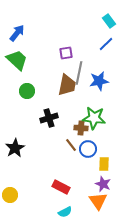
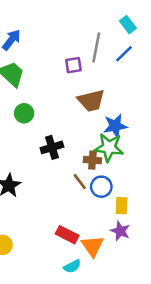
gray line: (79, 73) -> (96, 47), moved
blue star: (99, 81) -> (115, 126), moved
brown trapezoid: (67, 85) -> (91, 101), moved, turned 65
orange triangle: (98, 201) -> (92, 246), moved

